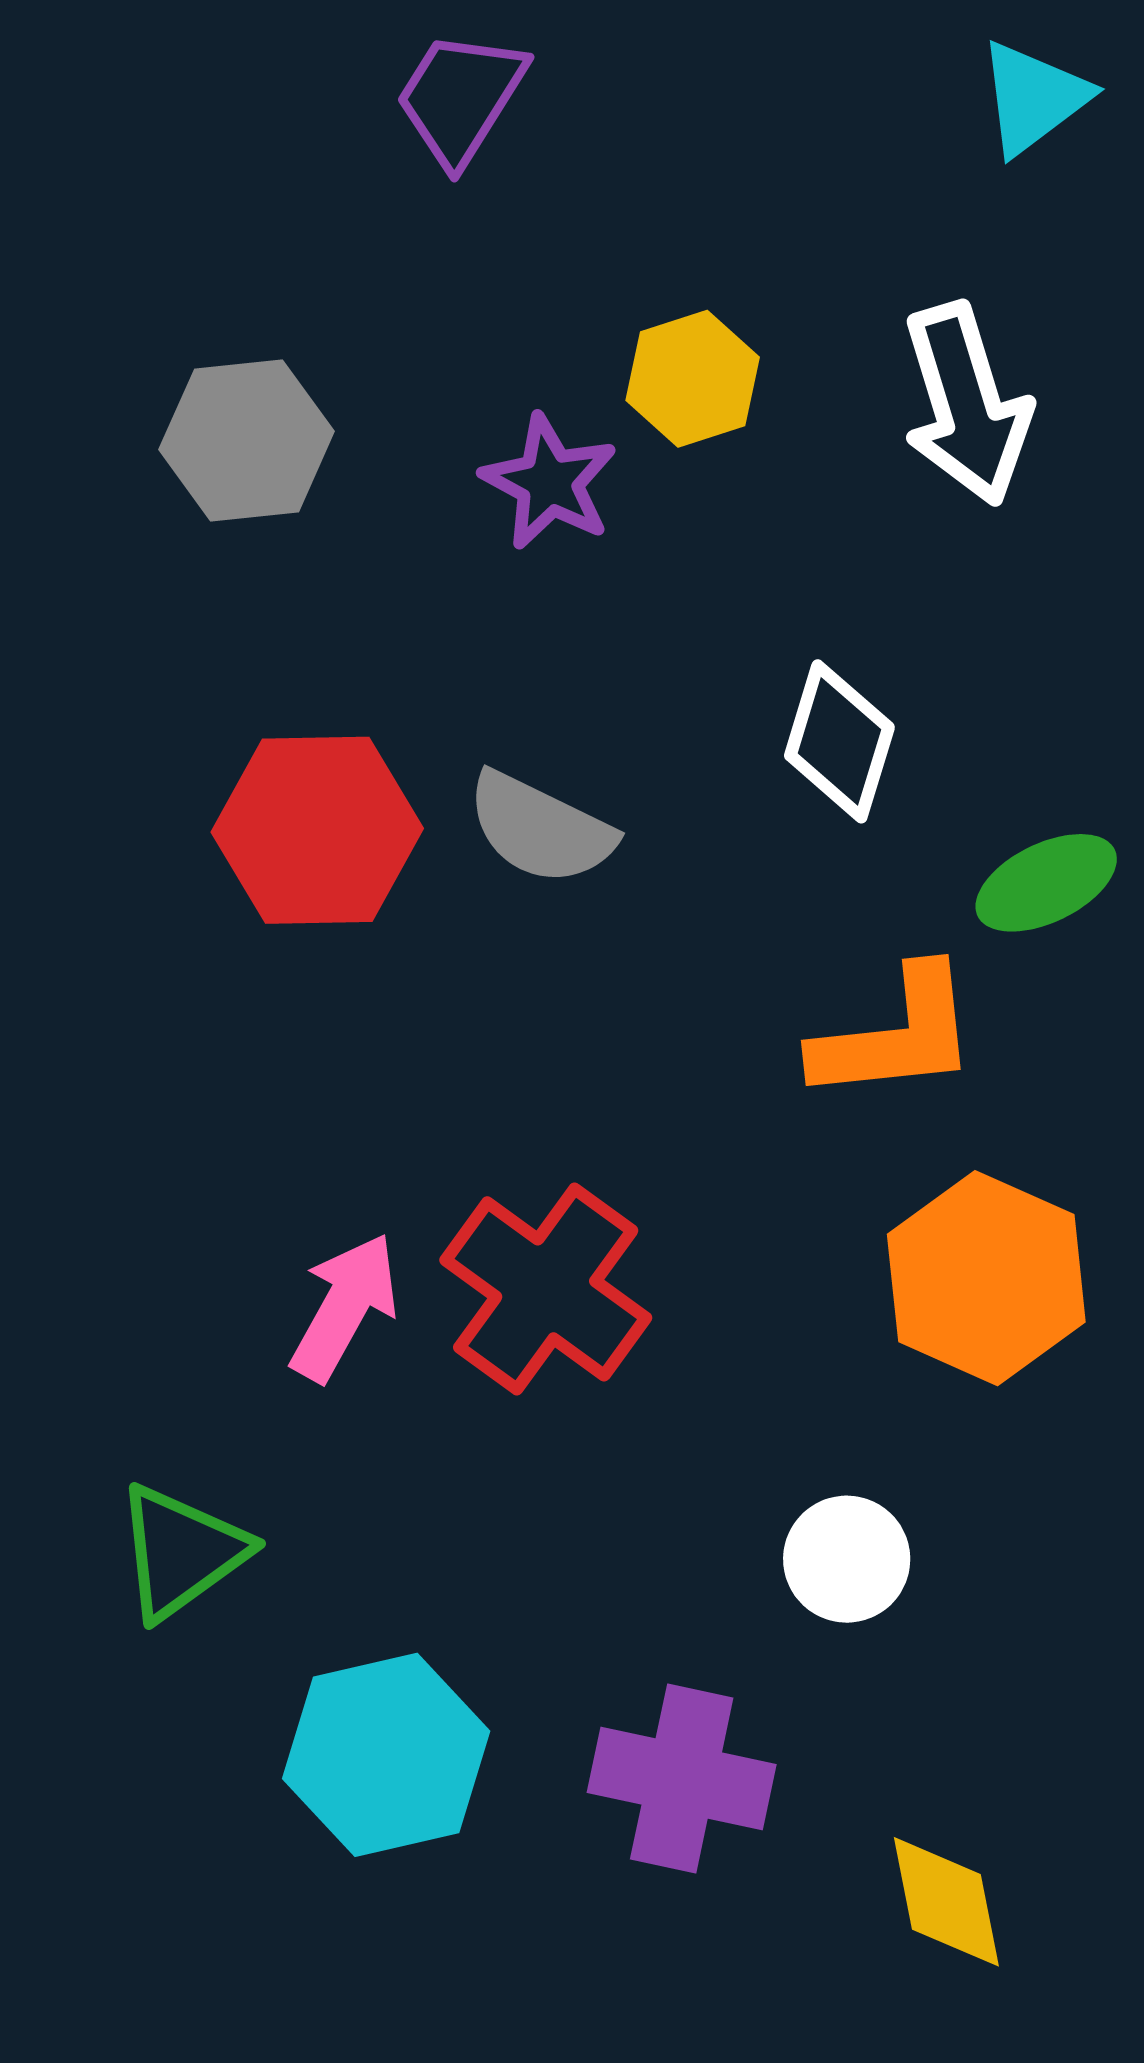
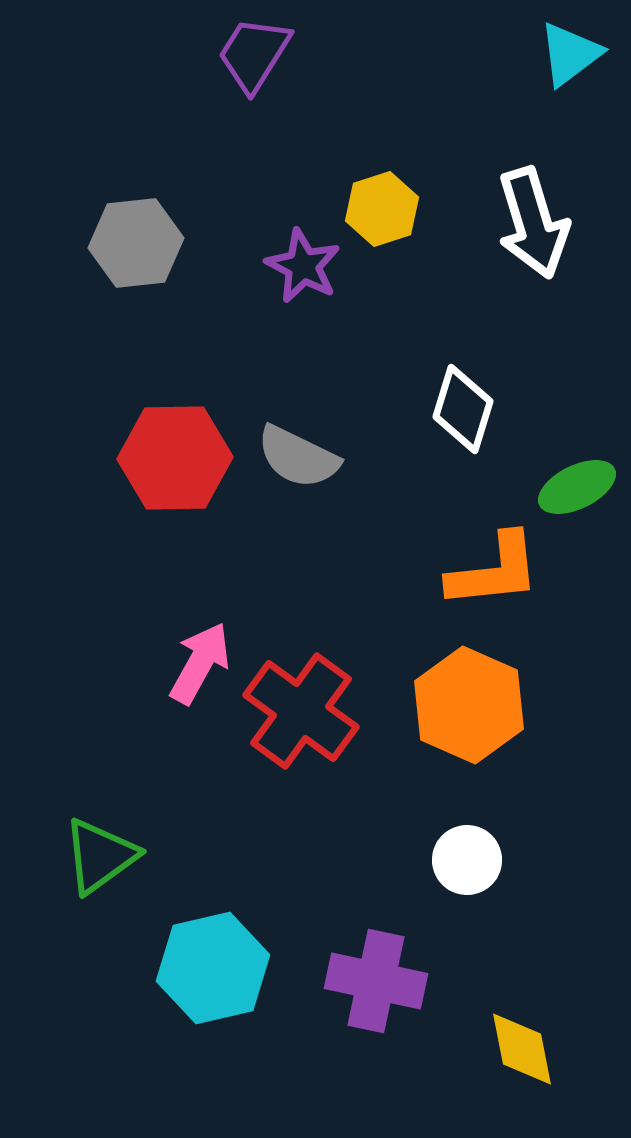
orange hexagon: (986, 1278) -> (469, 705), moved
pink arrow: (344, 1307) -> (200, 663), moved

